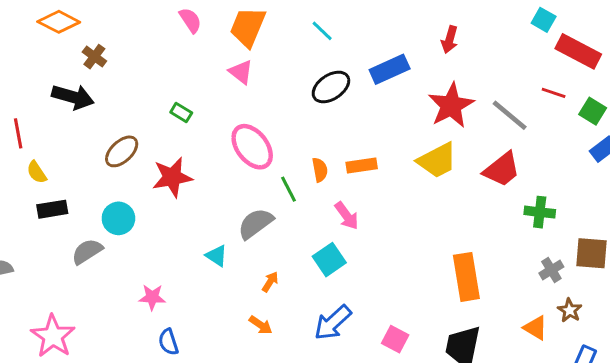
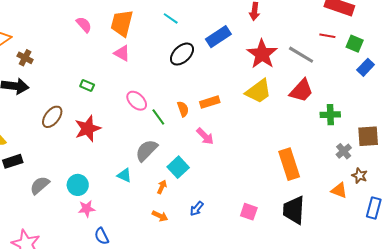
pink ellipse: (252, 147) -> (137, 101), size x0.7
green line: (289, 189) -> (158, 117), moved
cyan circle: (118, 218) -> (78, 185), moved
cyan square: (329, 260) -> (178, 167), moved
blue arrow: (333, 323) -> (197, 209), moved, size x0.6

